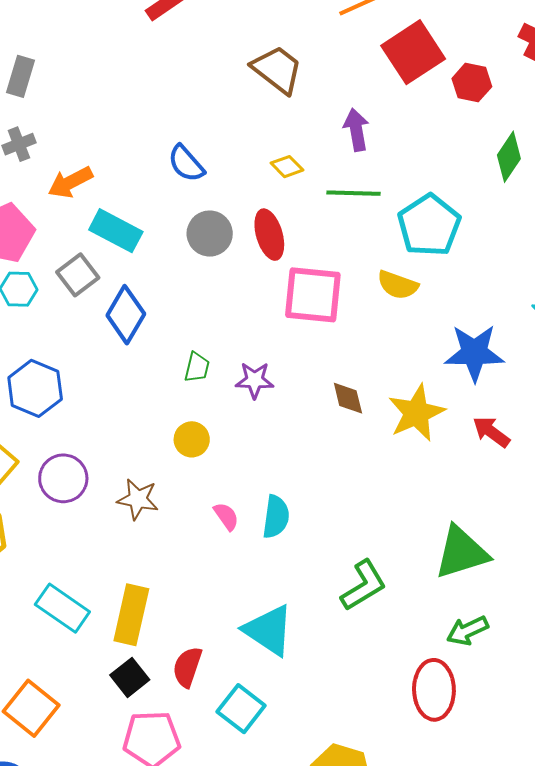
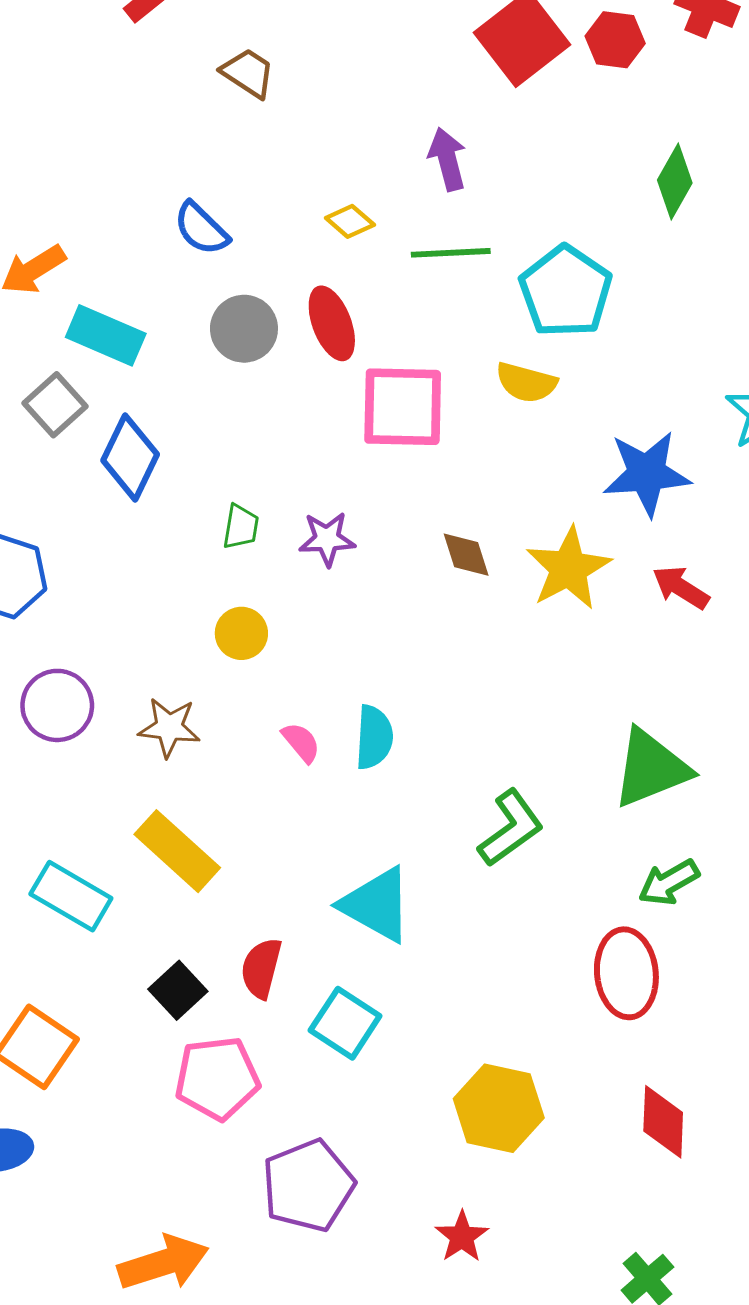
brown trapezoid: (277, 70) -> (248, 73), moved, size x0.7
red hexagon: (472, 83) -> (615, 40), moved
yellow rectangle: (131, 615) -> (177, 851), moved, turned -56

